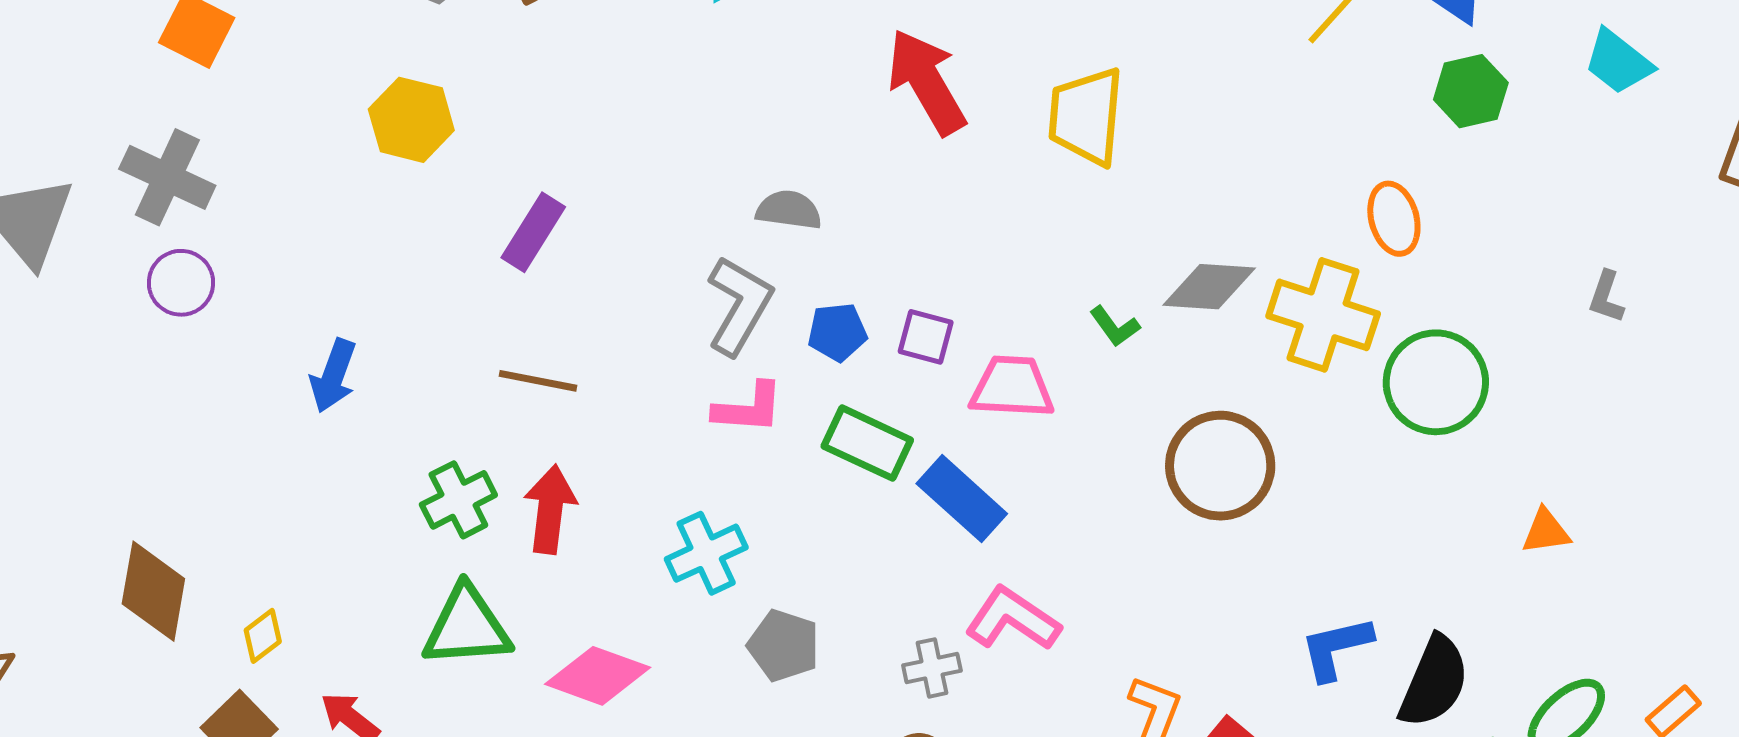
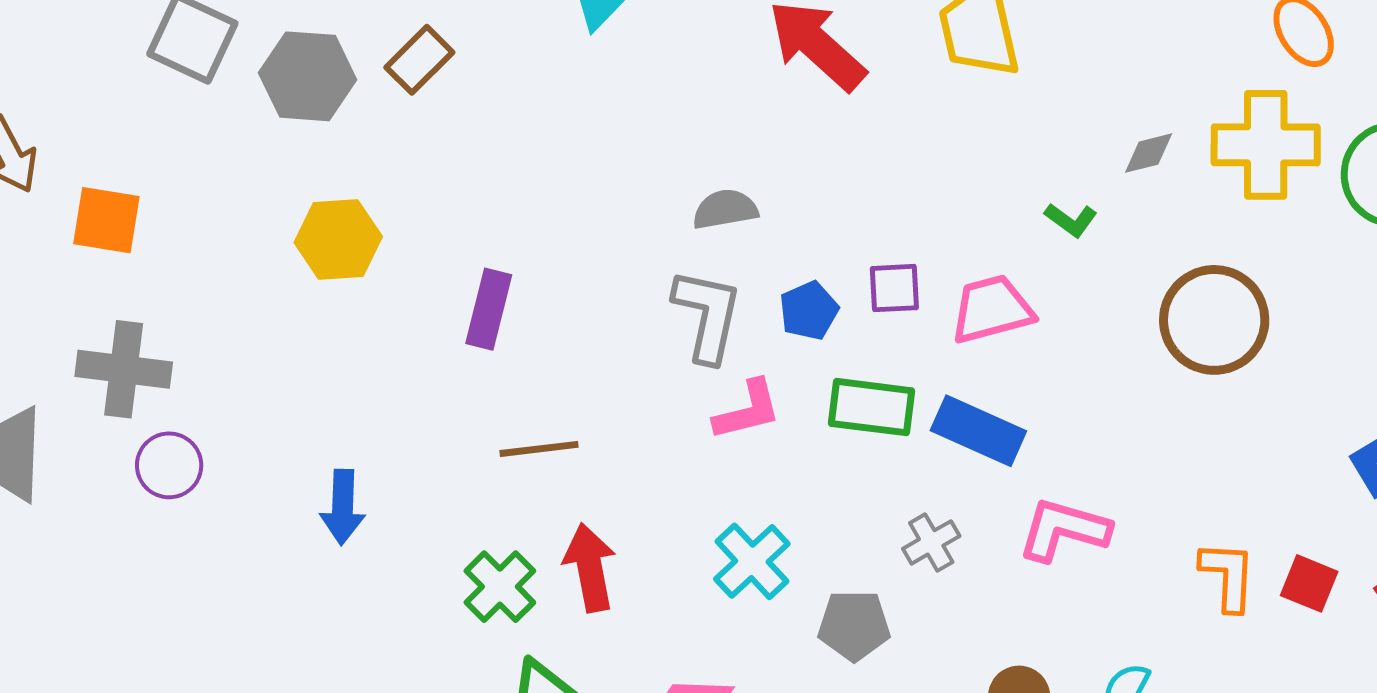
gray diamond: (1209, 287) -> (1149, 153), size x0.6
gray cross: (932, 668) -> (931, 542), moved

